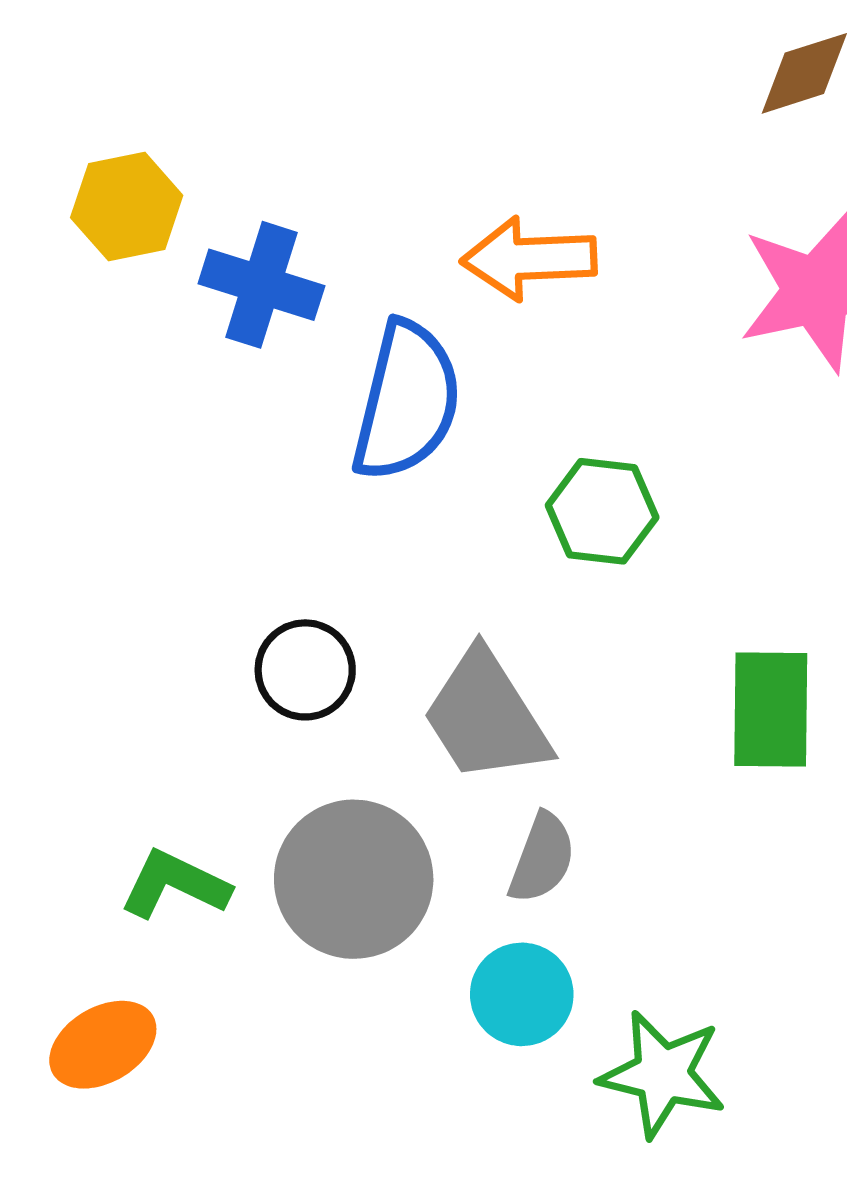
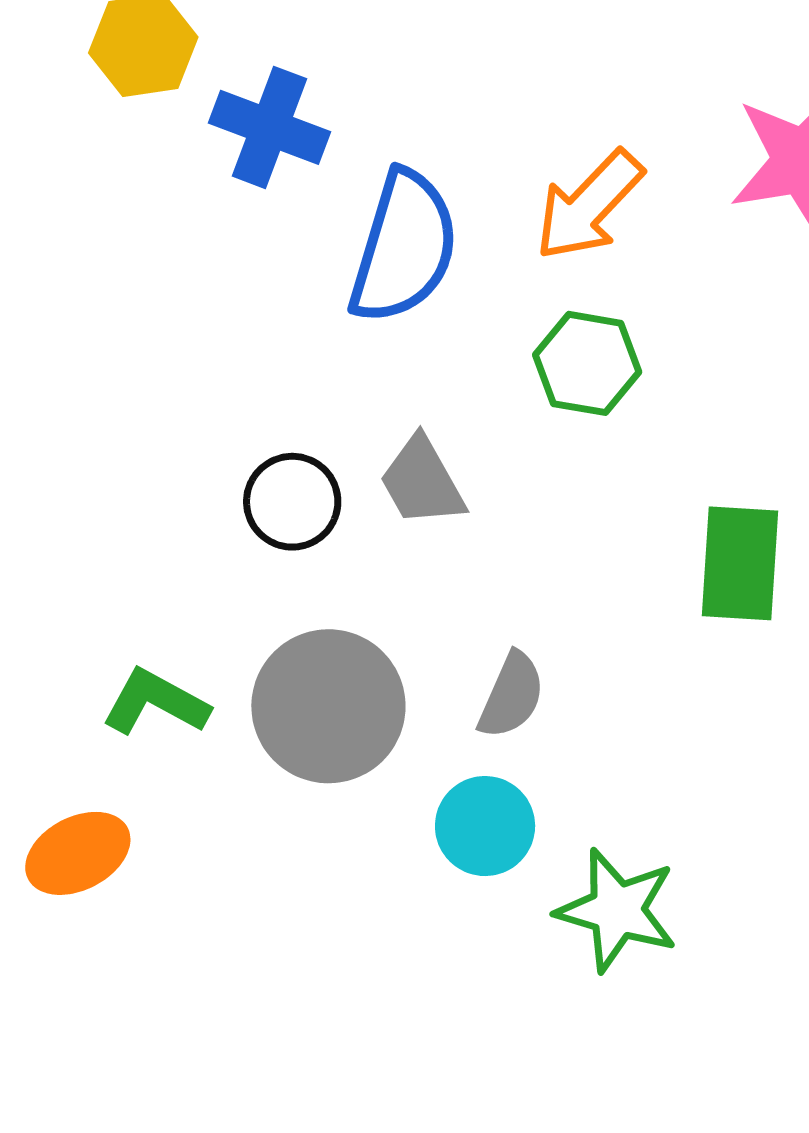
orange arrow: (529, 259) -> (589, 205), moved, turned -47
gray trapezoid: (486, 717) -> (422, 482), moved, size x0.7

